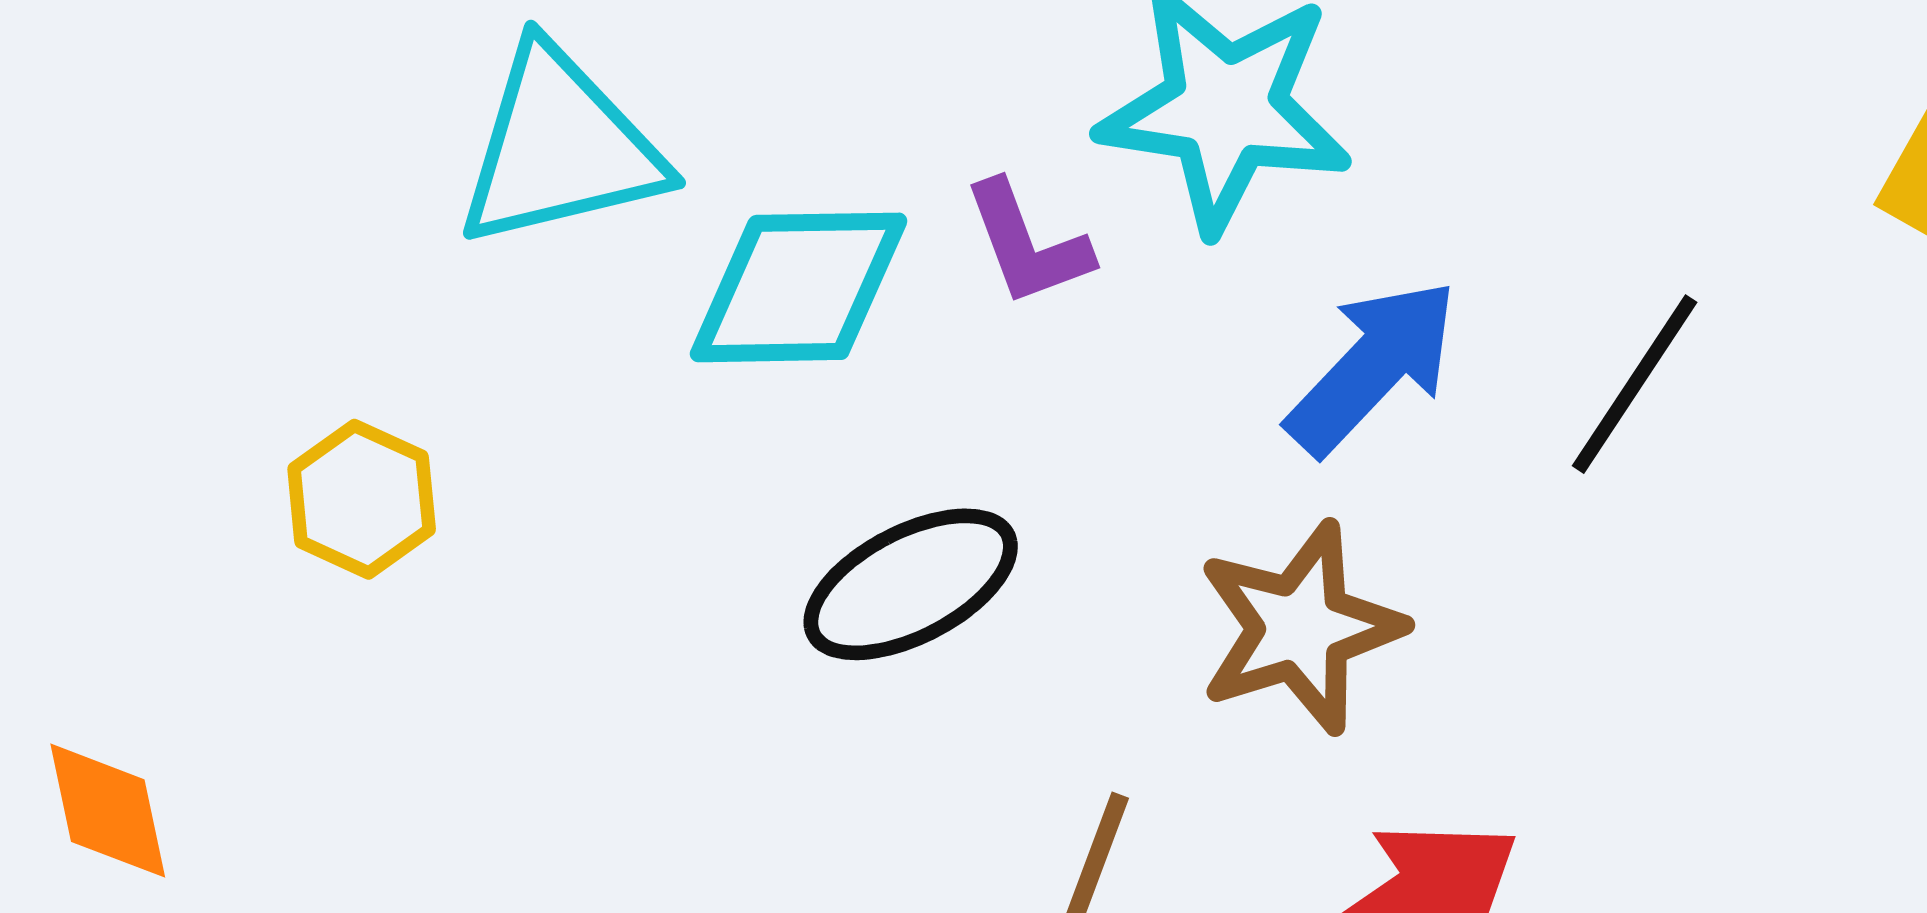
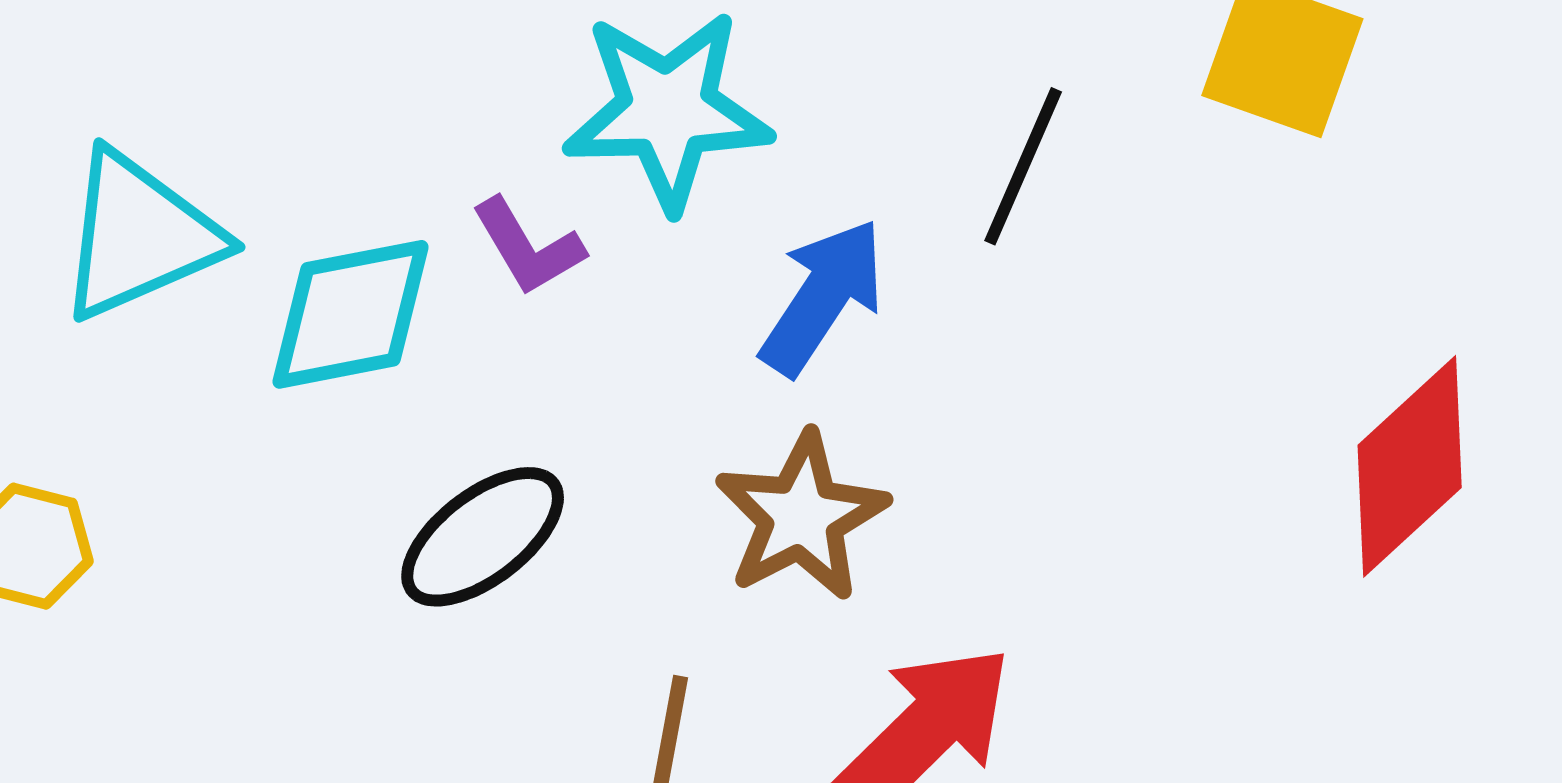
black line: (1635, 384) -> (1023, 166), moved

